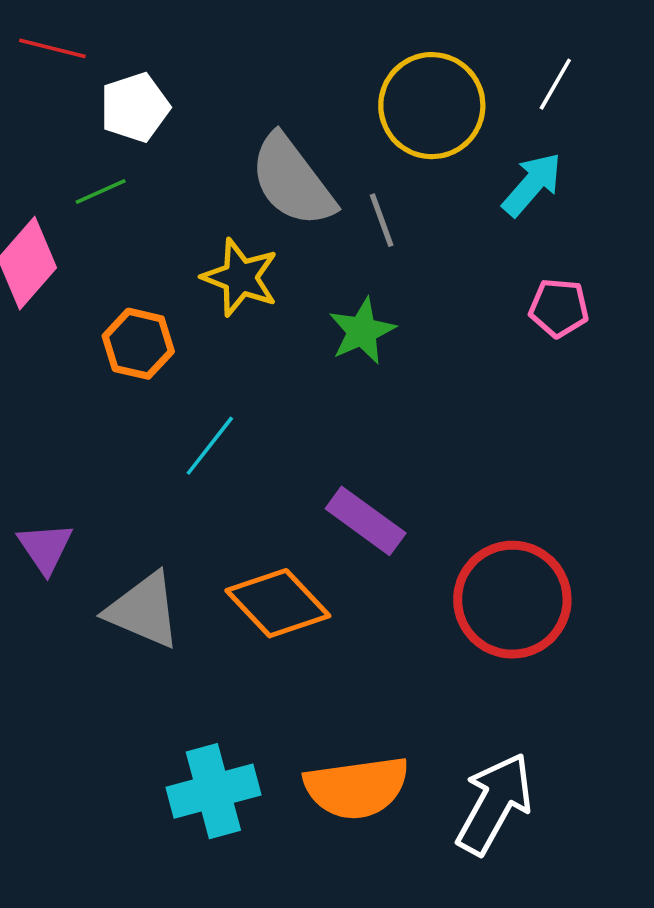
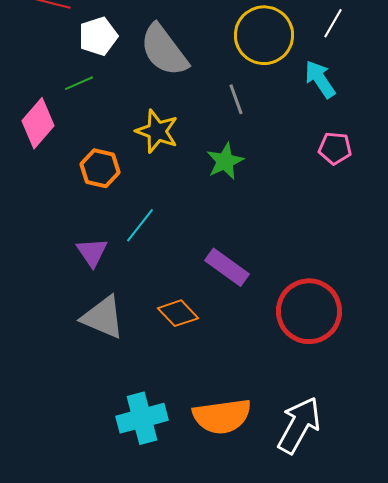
gray semicircle: (292, 181) -> (164, 50), moved
cyan arrow: (532, 184) -> (320, 79), turned -75
purple triangle: (45, 548) -> (92, 252), moved
orange diamond: (278, 603) -> (178, 313), size x0.7

